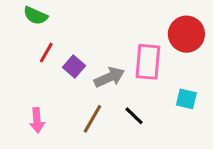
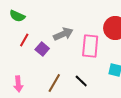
gray arrow: (109, 77) -> (63, 34), moved

